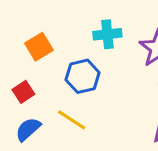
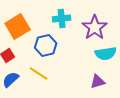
orange square: (39, 47) -> (18, 26), size x1.4

